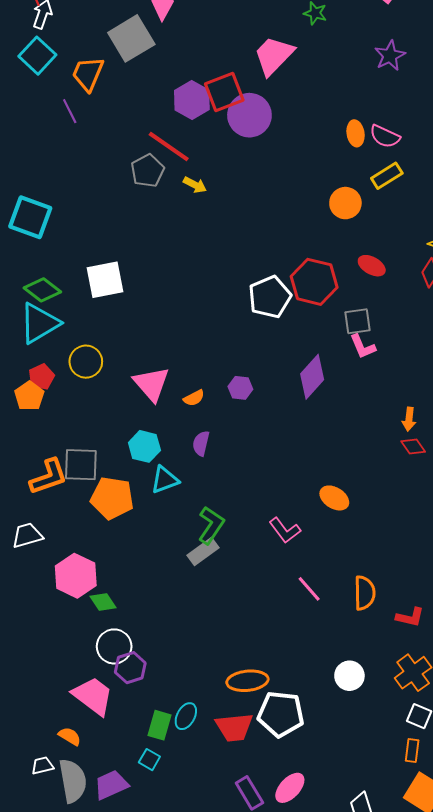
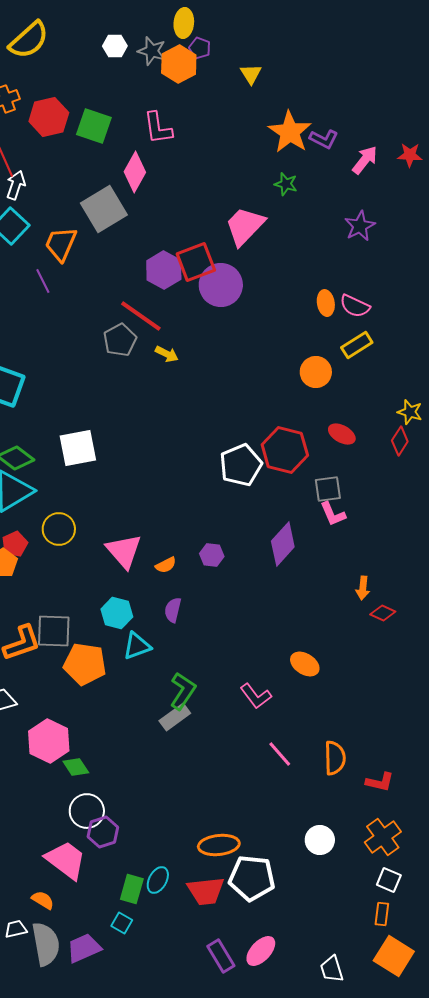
orange arrow: (409, 419) -> (363, 588), moved
red diamond: (413, 446) -> (383, 613), turned -30

